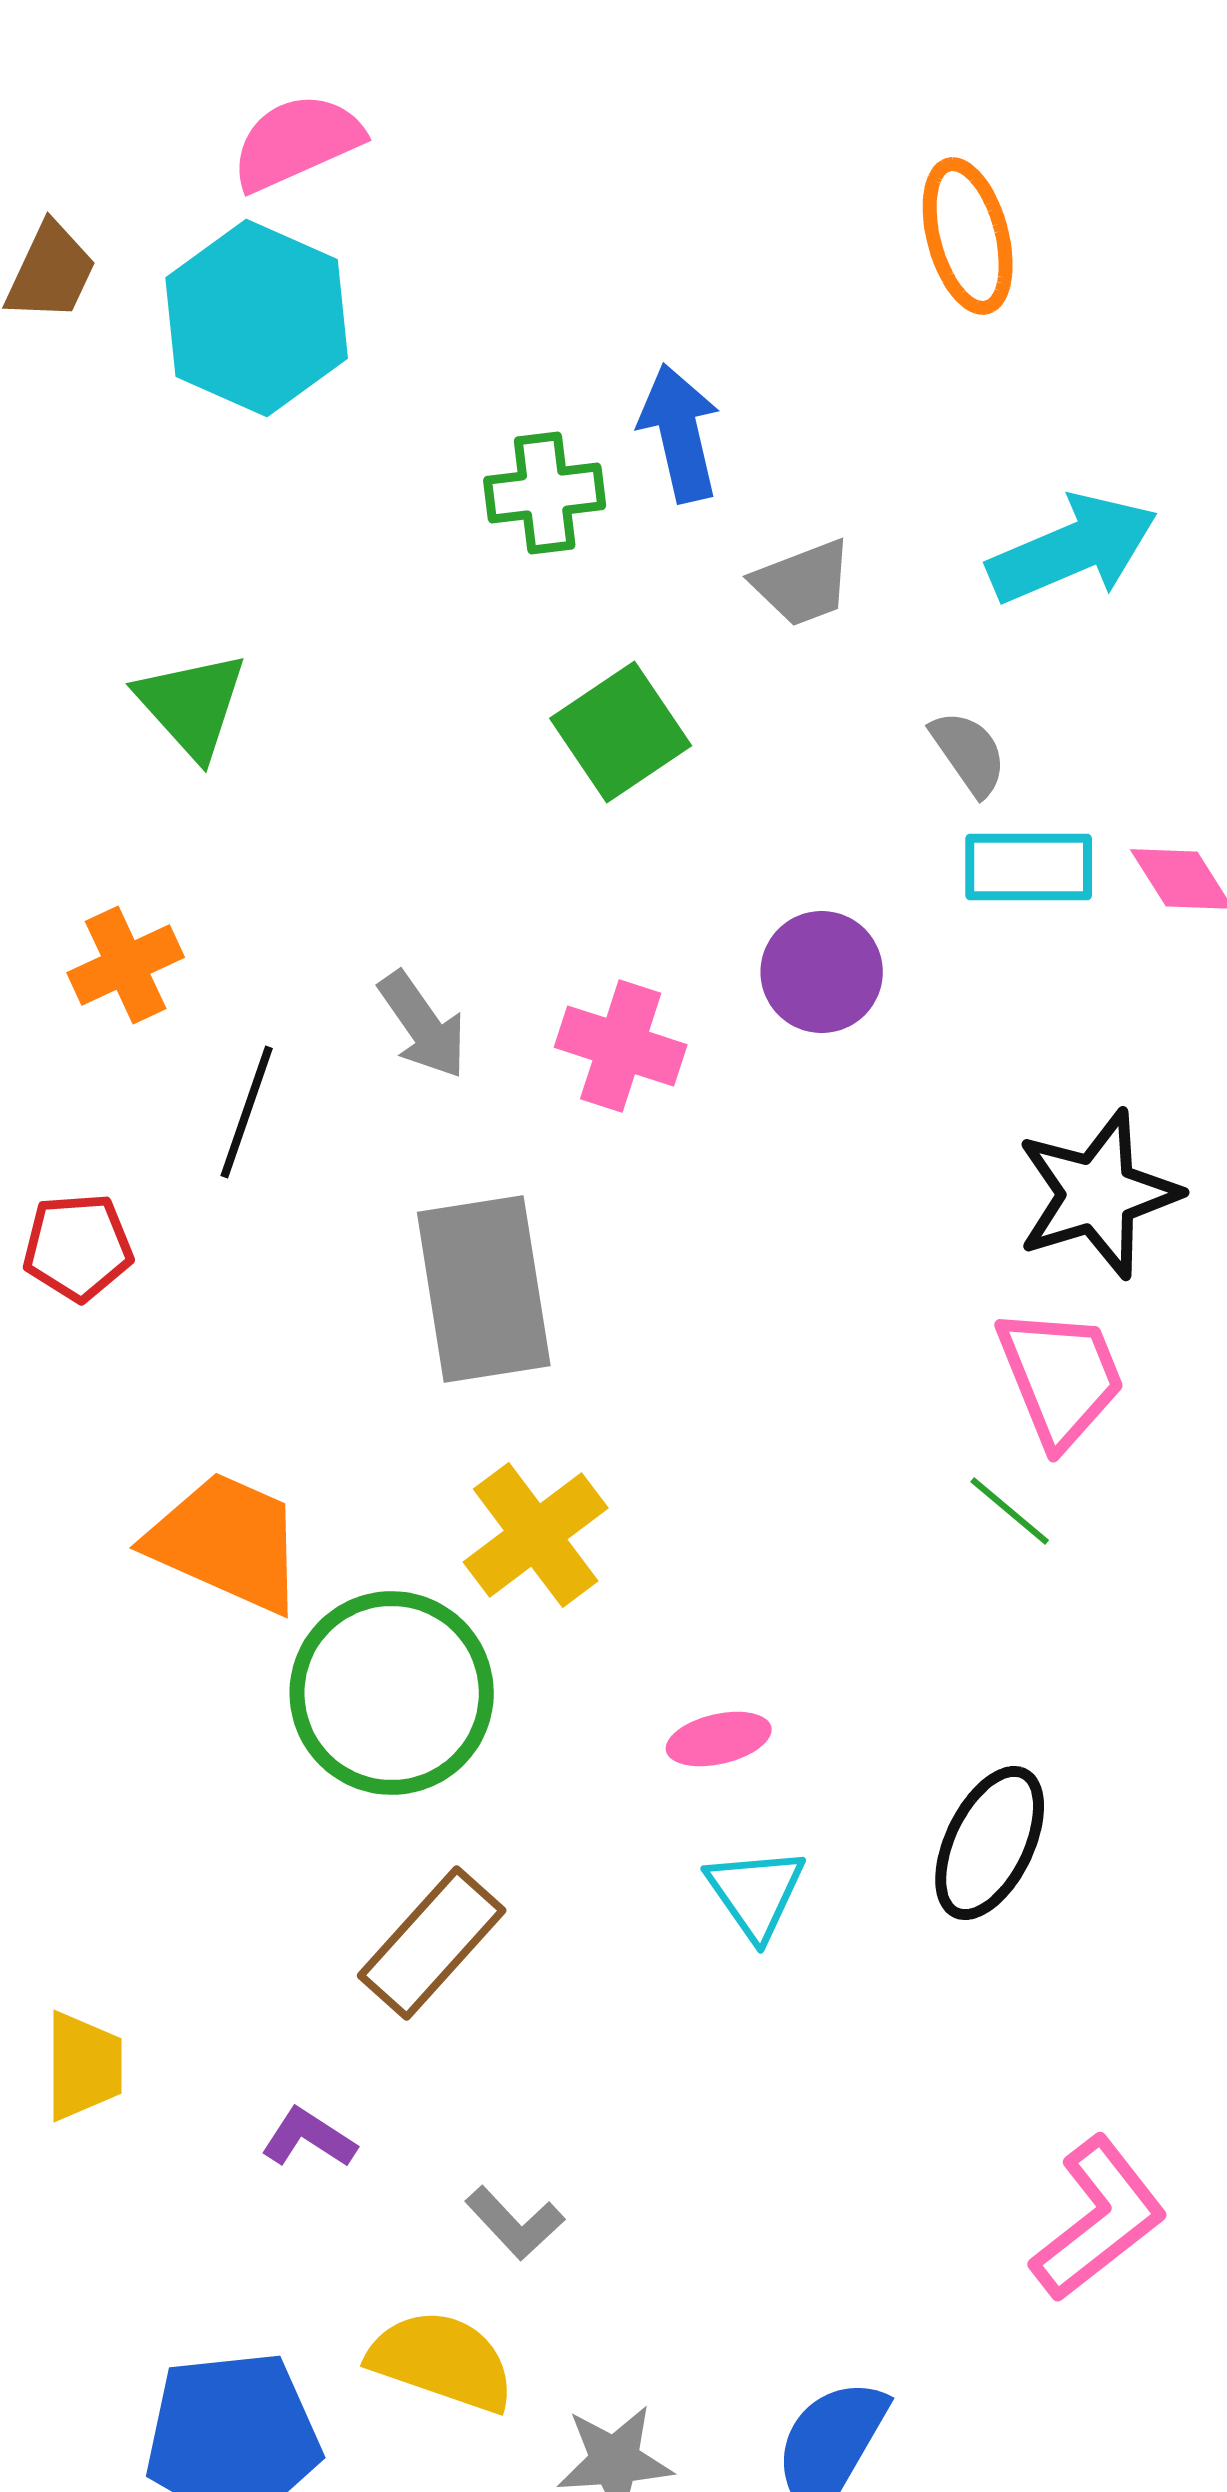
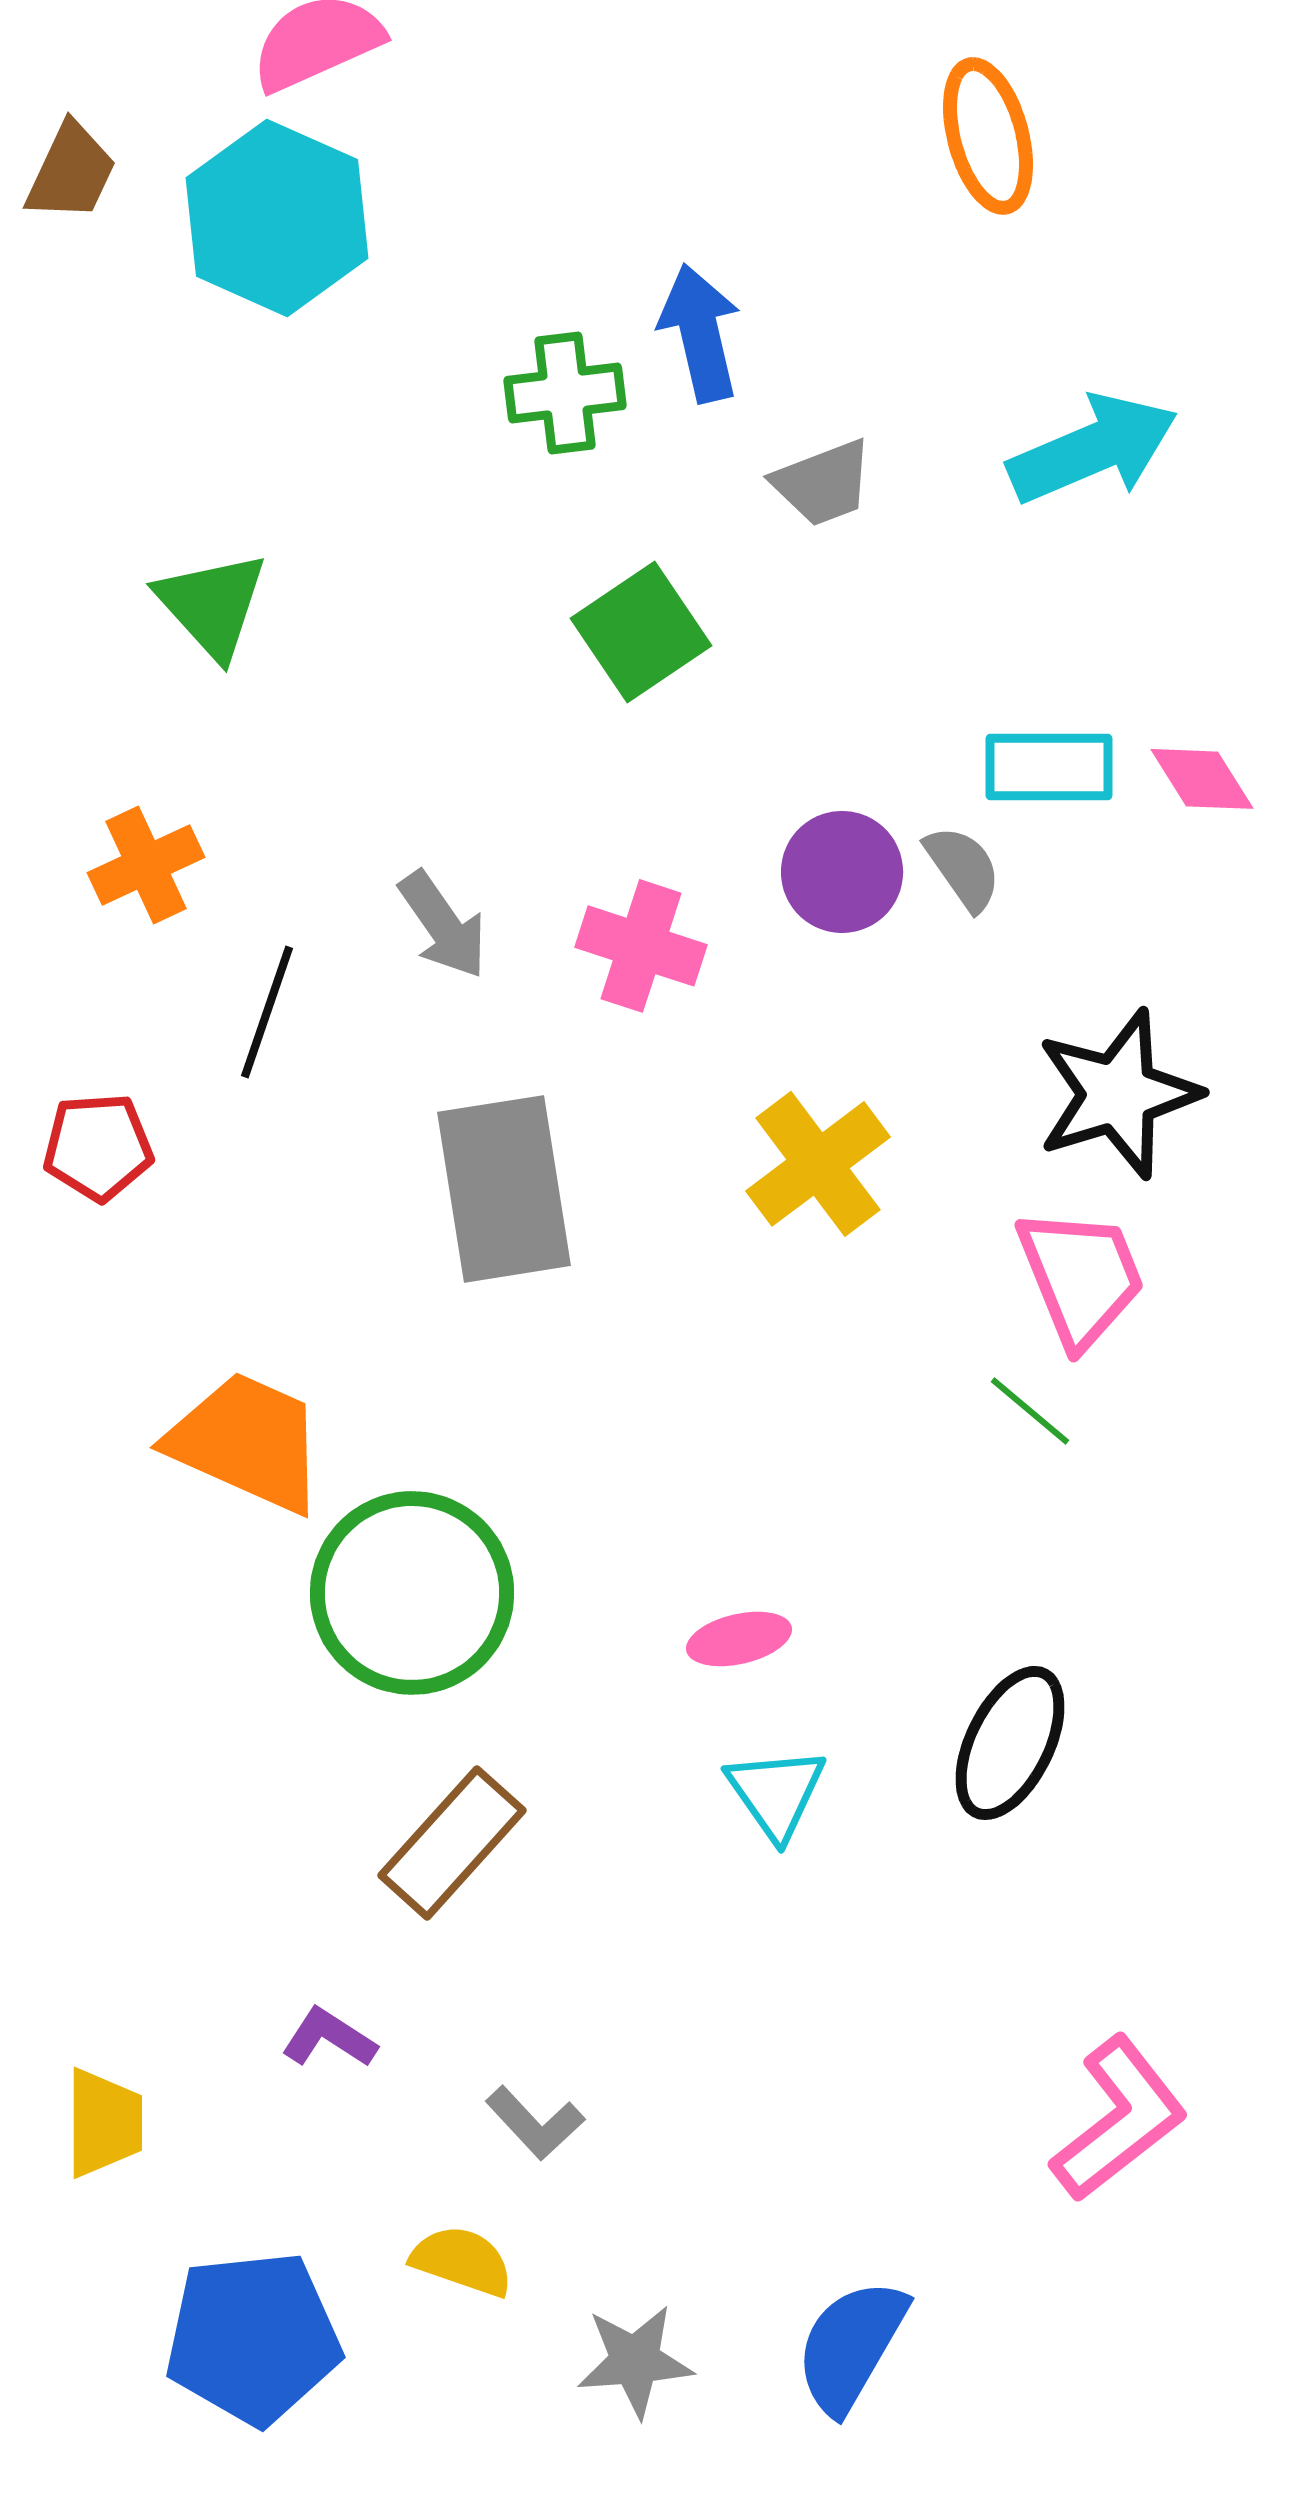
gray semicircle: (969, 753) -> (963, 868), moved
yellow cross: (536, 1535) -> (818, 1164), moved
yellow trapezoid: (84, 2066) -> (104, 2123), moved
yellow semicircle: (442, 2361) -> (462, 2261), size x0.7

